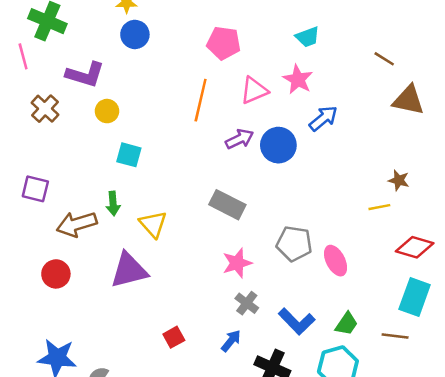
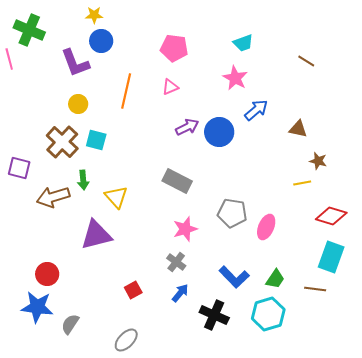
purple L-shape: (85, 75) -> (75, 63), moved, turned 52
pink triangle: (254, 90) -> (170, 87), moved, size x0.7
orange line: (201, 100) -> (126, 91), moved
brown triangle: (408, 100) -> (298, 129), moved, size x0.7
brown cross: (45, 109) -> (62, 142), moved, size x1.4
pink ellipse: (336, 261) -> (266, 227), turned 50
red circle: (56, 274) -> (47, 274), moved
gray cross: (247, 303) -> (176, 262), moved

